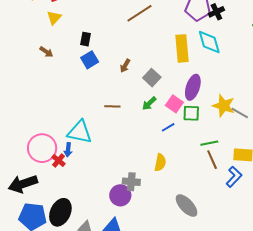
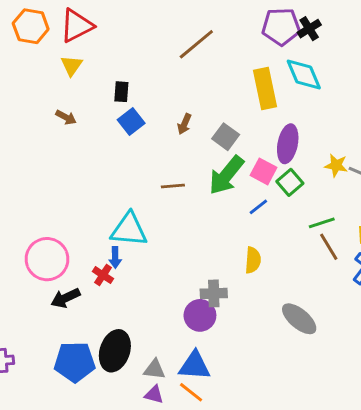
green arrow: (149, 103) -> (226, 175), size x1.8
yellow star: (224, 106) -> (336, 165), size x0.7
green square: (191, 113) -> (290, 182), turned -36
pink circle: (42, 148) -> (47, 259), moved
black arrow: (23, 184) -> (66, 298), moved, size x0.7

